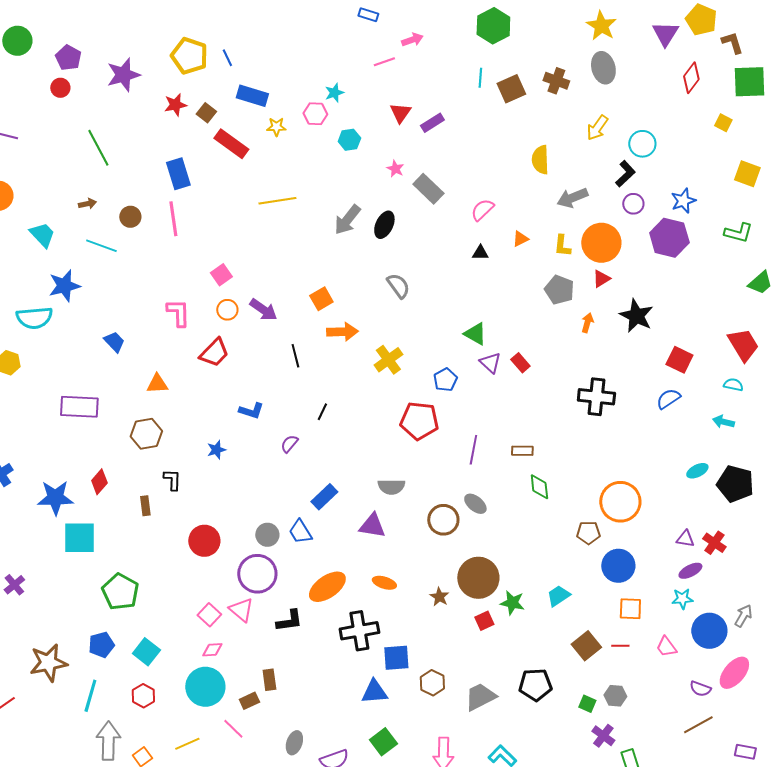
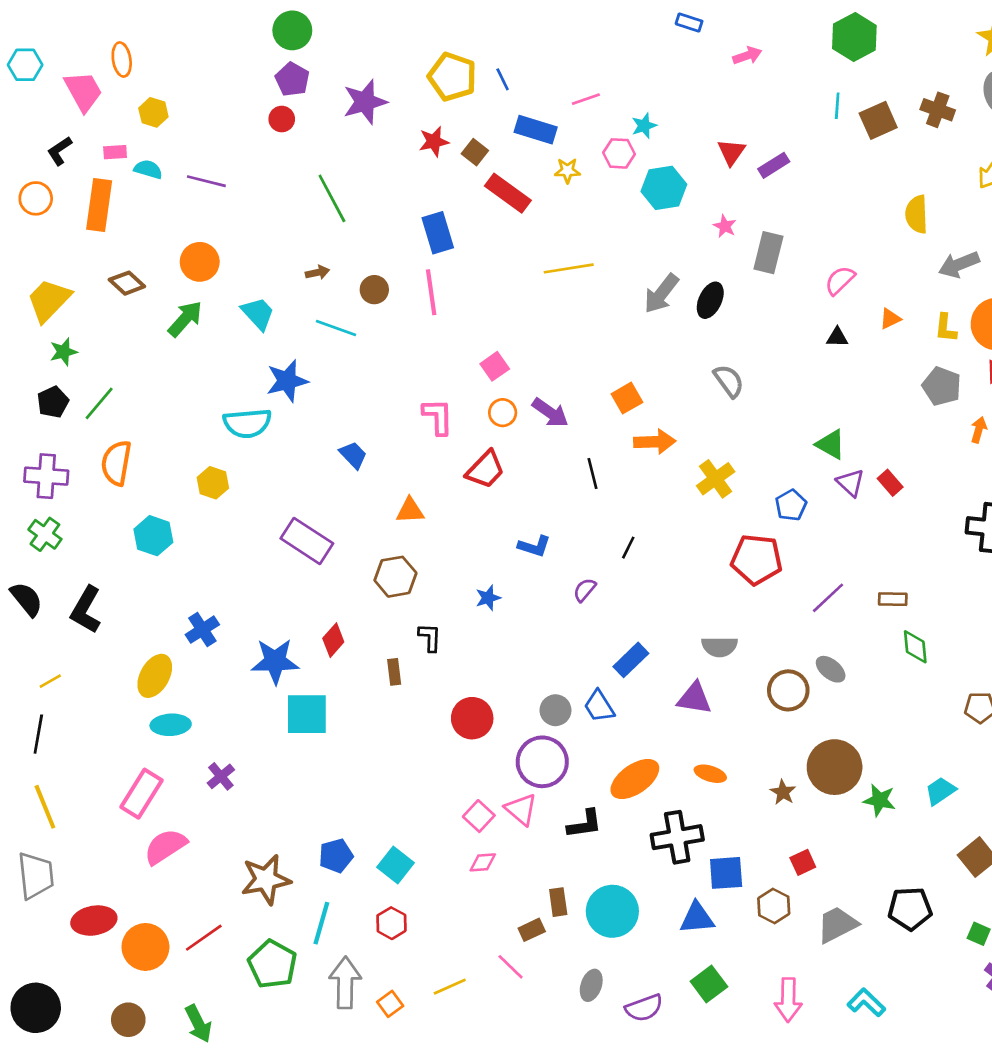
green circle: (17, 41) -> (292, 30), moved
pink line: (384, 62) -> (586, 99), moved
cyan hexagon: (349, 140) -> (664, 188), size x1.5
gray rectangle: (428, 189) -> (768, 253), turned 60
purple rectangle: (79, 407) -> (307, 541), turned 30
purple line: (473, 450) -> (828, 598), turned 36
green pentagon: (120, 592) -> (272, 964), moved
red square: (484, 621) -> (803, 862), moved
cyan circle: (205, 687) -> (612, 911), moved

